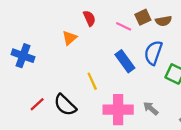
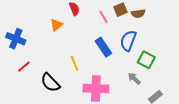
pink line: (124, 26) -> (104, 17), turned 32
red line: (37, 104) -> (24, 67), moved
gray arrow: (151, 108) -> (134, 78), moved

